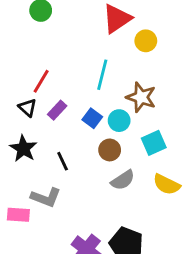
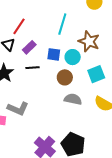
blue square: (92, 118) -> (54, 54), turned -32
black line: (63, 161) -> (33, 68), moved, turned -72
gray semicircle: (123, 180) -> (73, 99), turned -138

